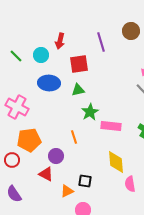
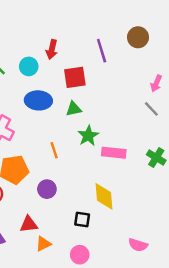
orange line: (74, 137) -> (54, 150), moved
yellow diamond: (116, 162) -> (104, 196), moved
red triangle: (46, 174) -> (29, 224), moved, turned -35
pink semicircle: (130, 184) -> (138, 245), moved, turned -63
orange triangle: (67, 191) -> (43, 244), moved

